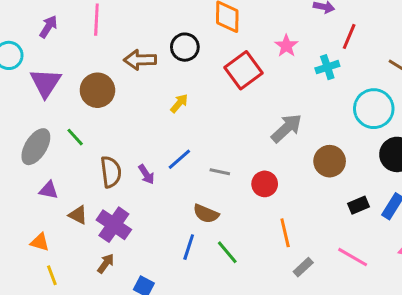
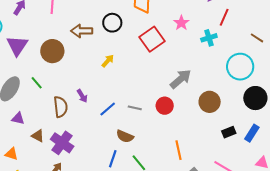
blue line: (179, 159) -> (108, 109), moved
purple arrow: (146, 174) -> (82, 96), moved
red circle: (265, 184) -> (165, 106), moved

